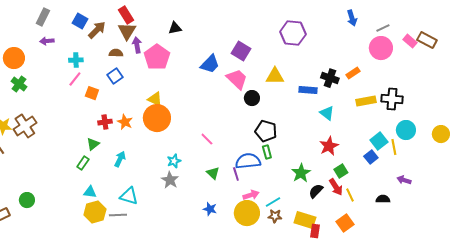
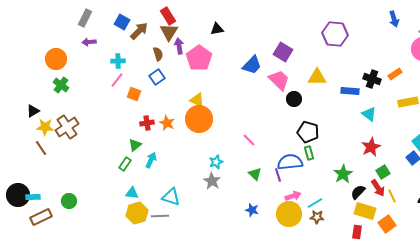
brown semicircle: (116, 53) -> (158, 54), turned 72
cyan arrow: (120, 159) -> (151, 160), moved
yellow rectangle: (305, 220) -> (365, 211), moved

